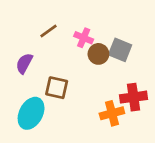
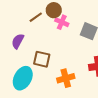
brown circle: (98, 54) -> (54, 10), moved
orange cross: (112, 113) -> (66, 78), moved

